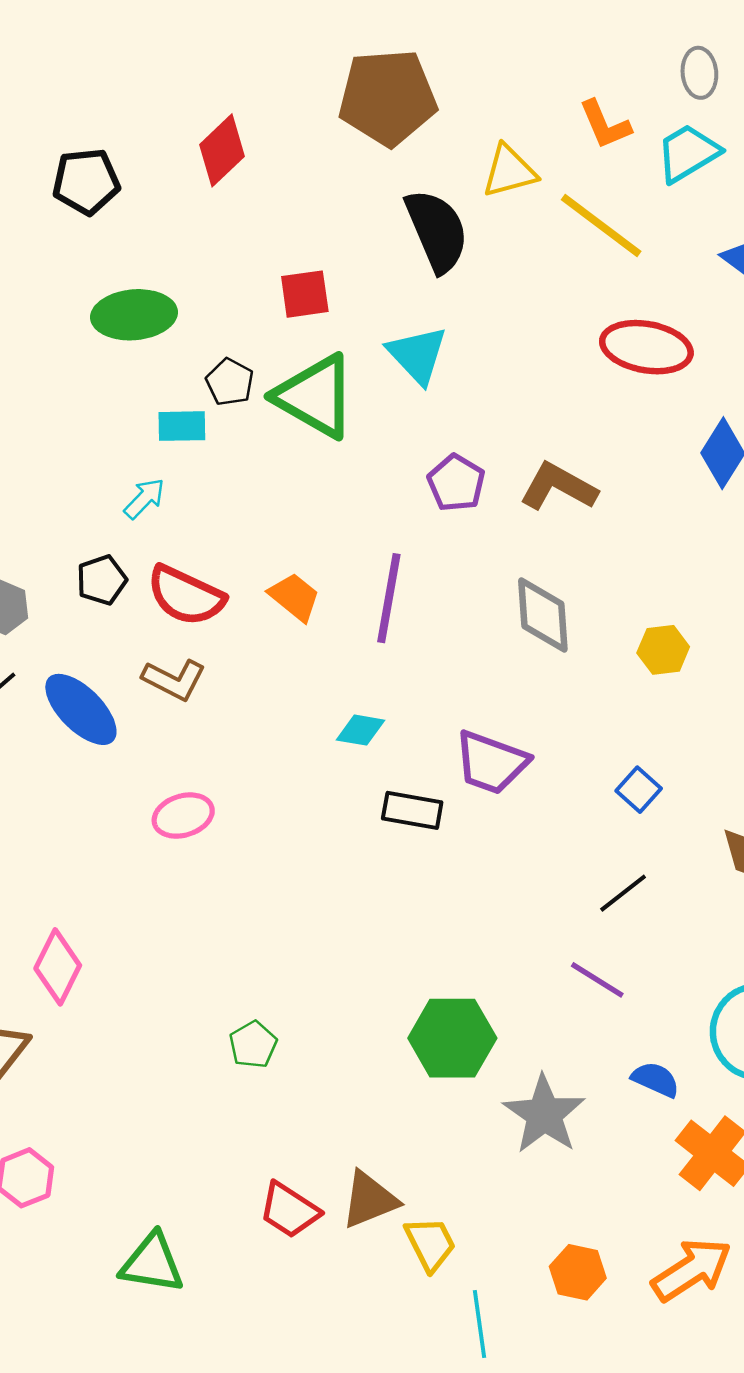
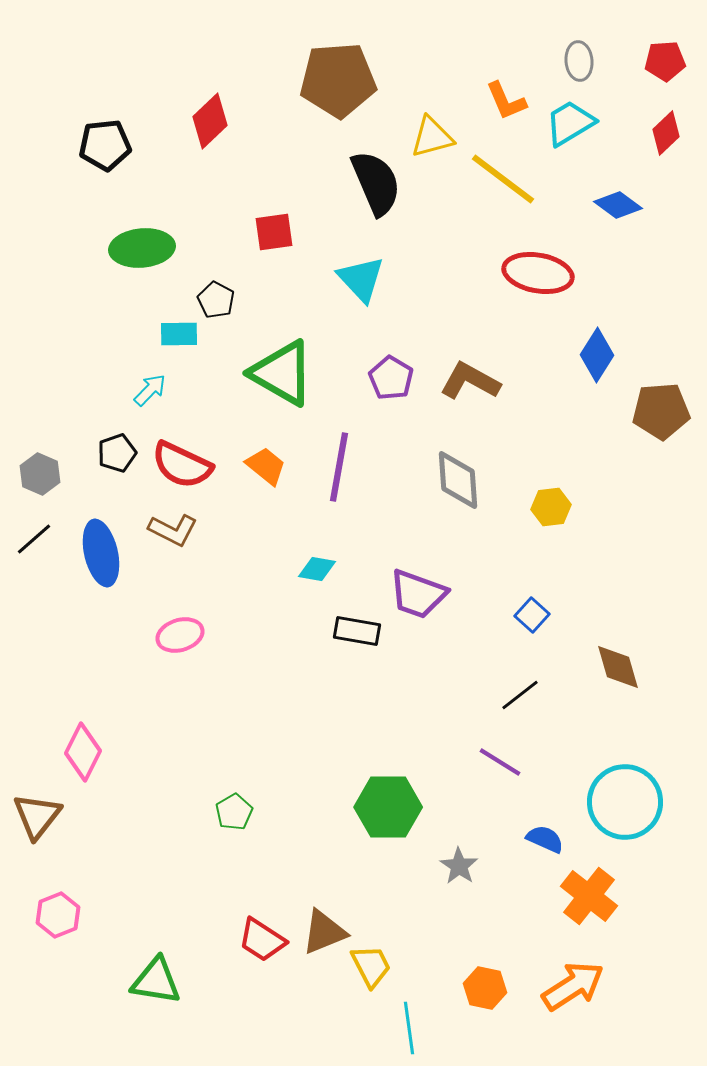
green triangle: (315, 396) -> (282, 373), moved
blue ellipse: (81, 709) -> (101, 553), turned 32
gray star: (544, 1114) -> (459, 866), size x0.6

